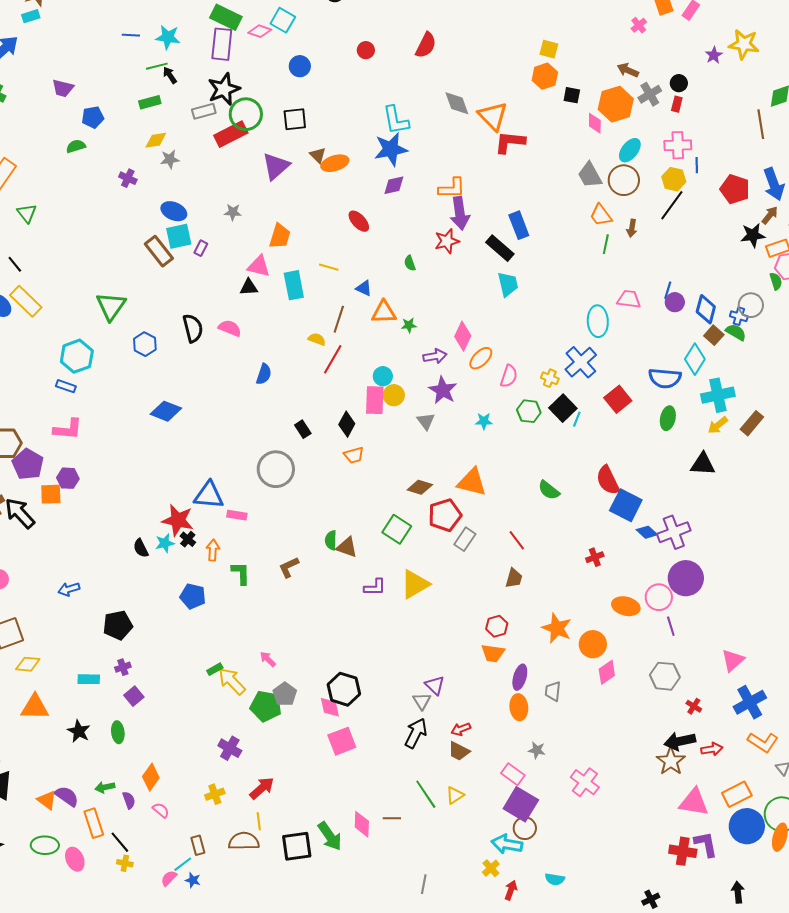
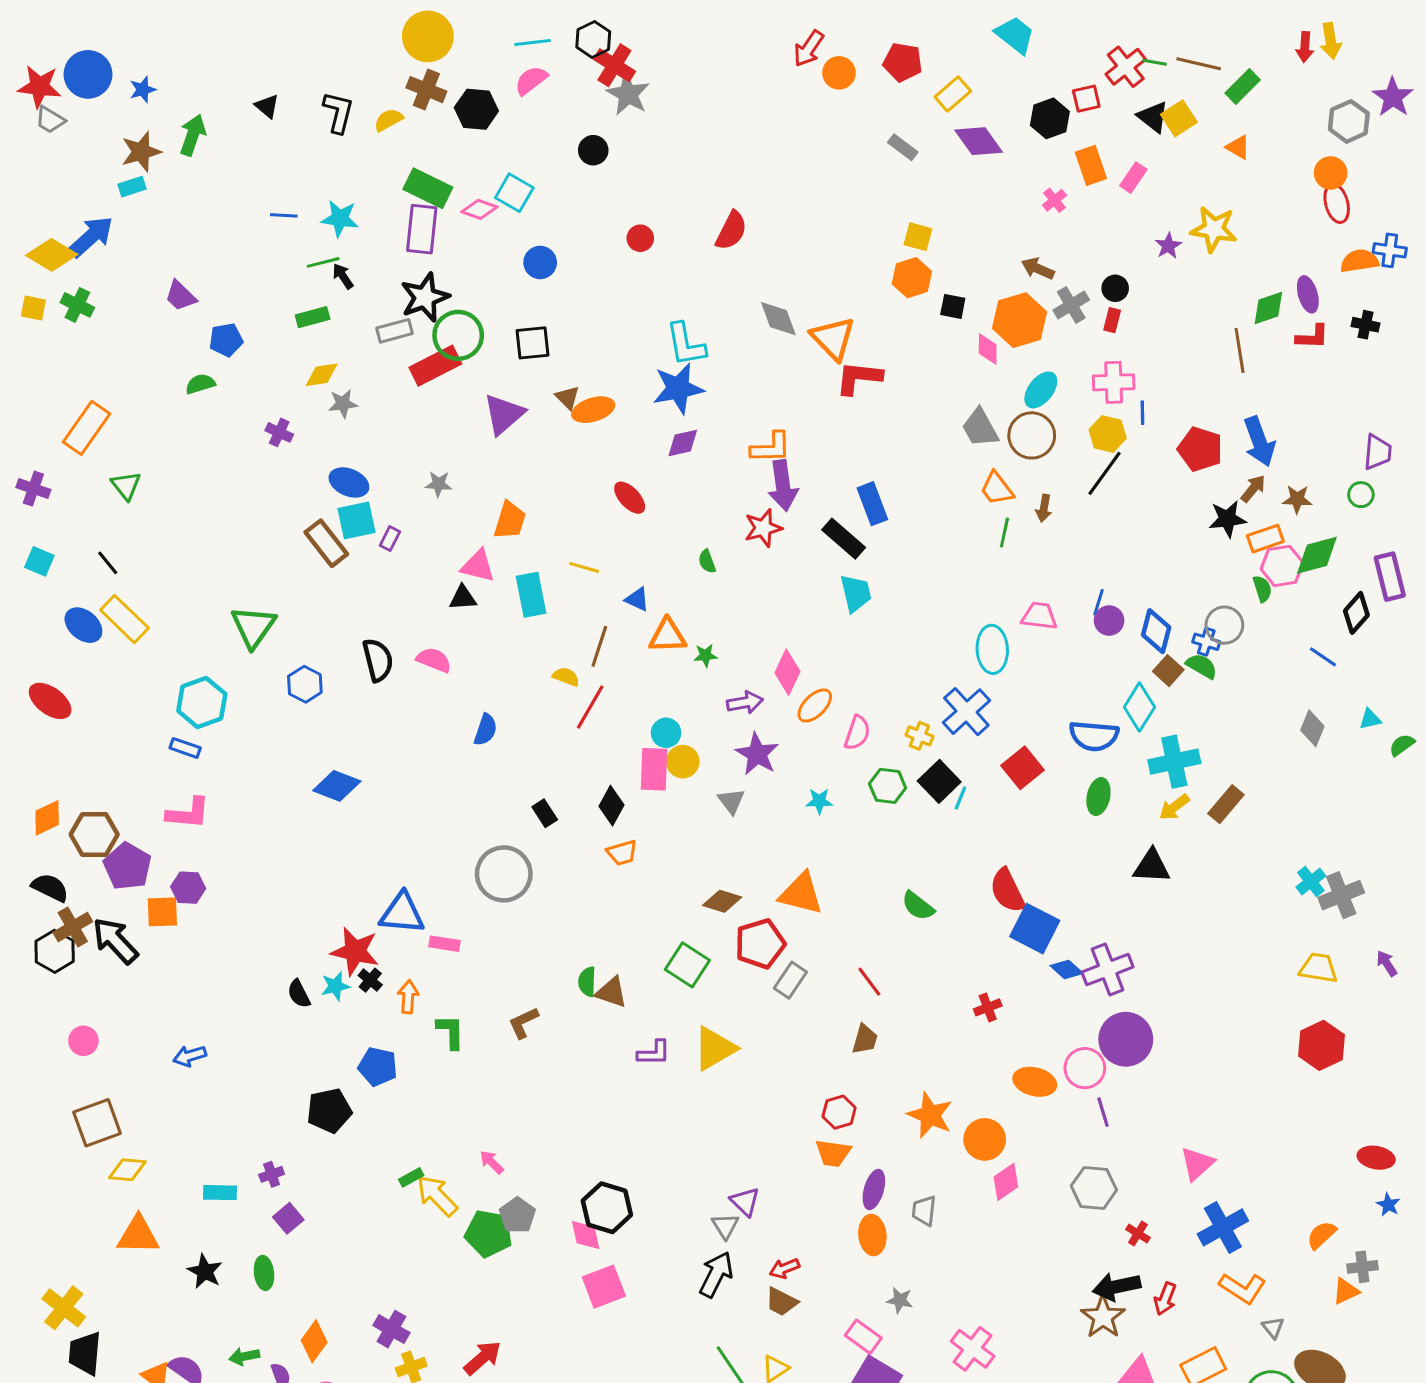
purple trapezoid: (63, 88) -> (181, 296), turned 30
black pentagon: (118, 625) -> (329, 1111), moved
purple cross: (230, 748) -> (391, 1329), moved
red arrow: (712, 749) -> (1165, 1299), turned 120

